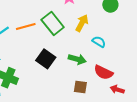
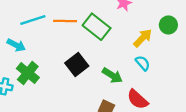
green rectangle: (53, 23) -> (97, 27), turned -30
yellow arrow: (82, 23) -> (143, 38), moved

